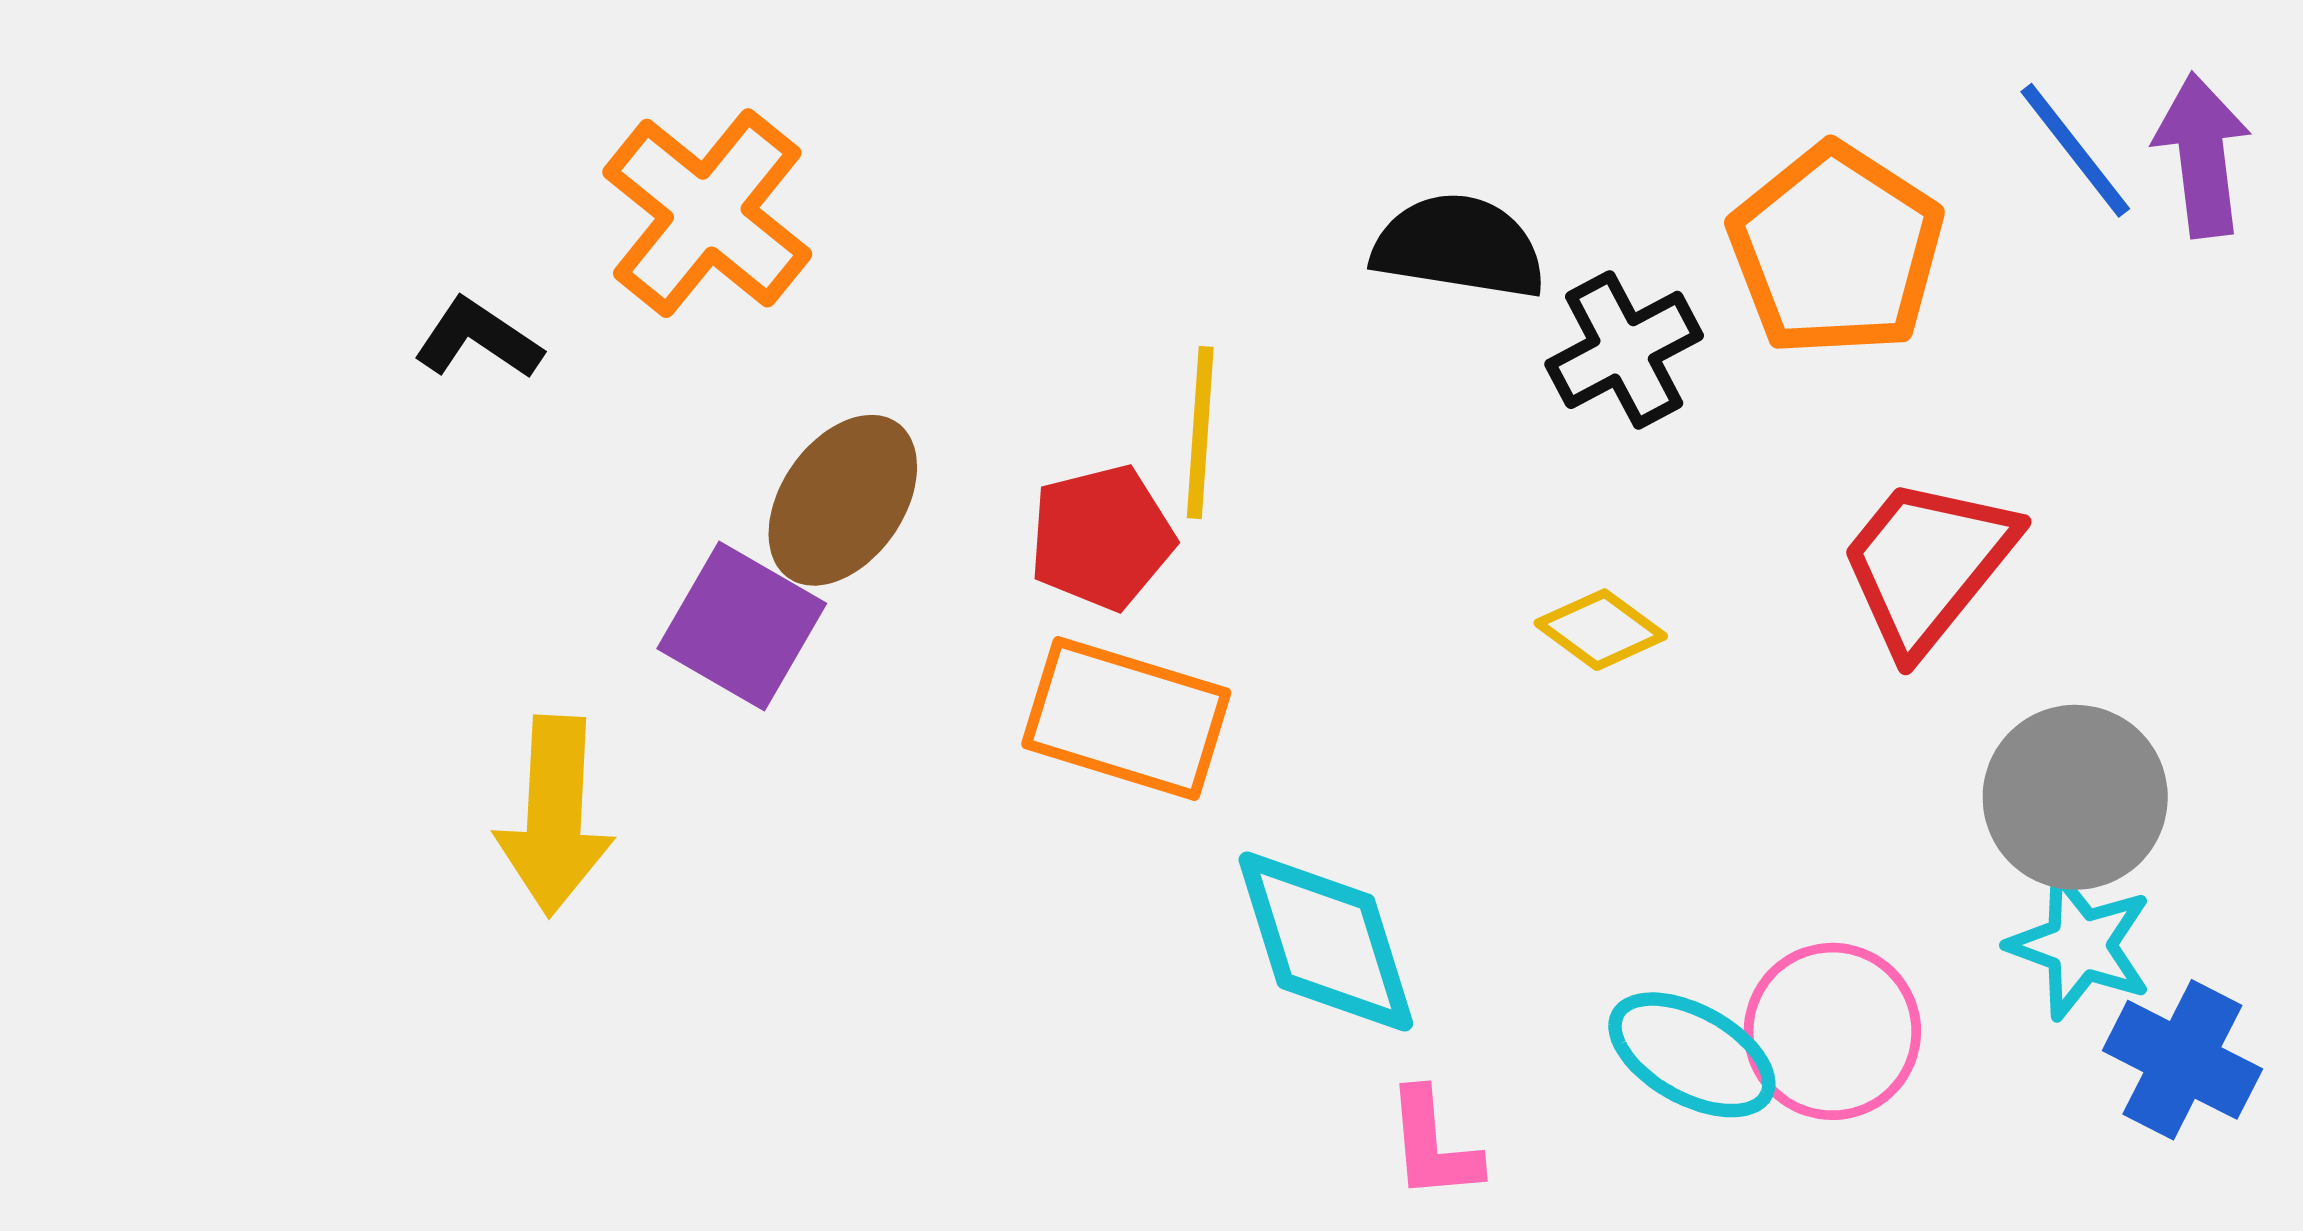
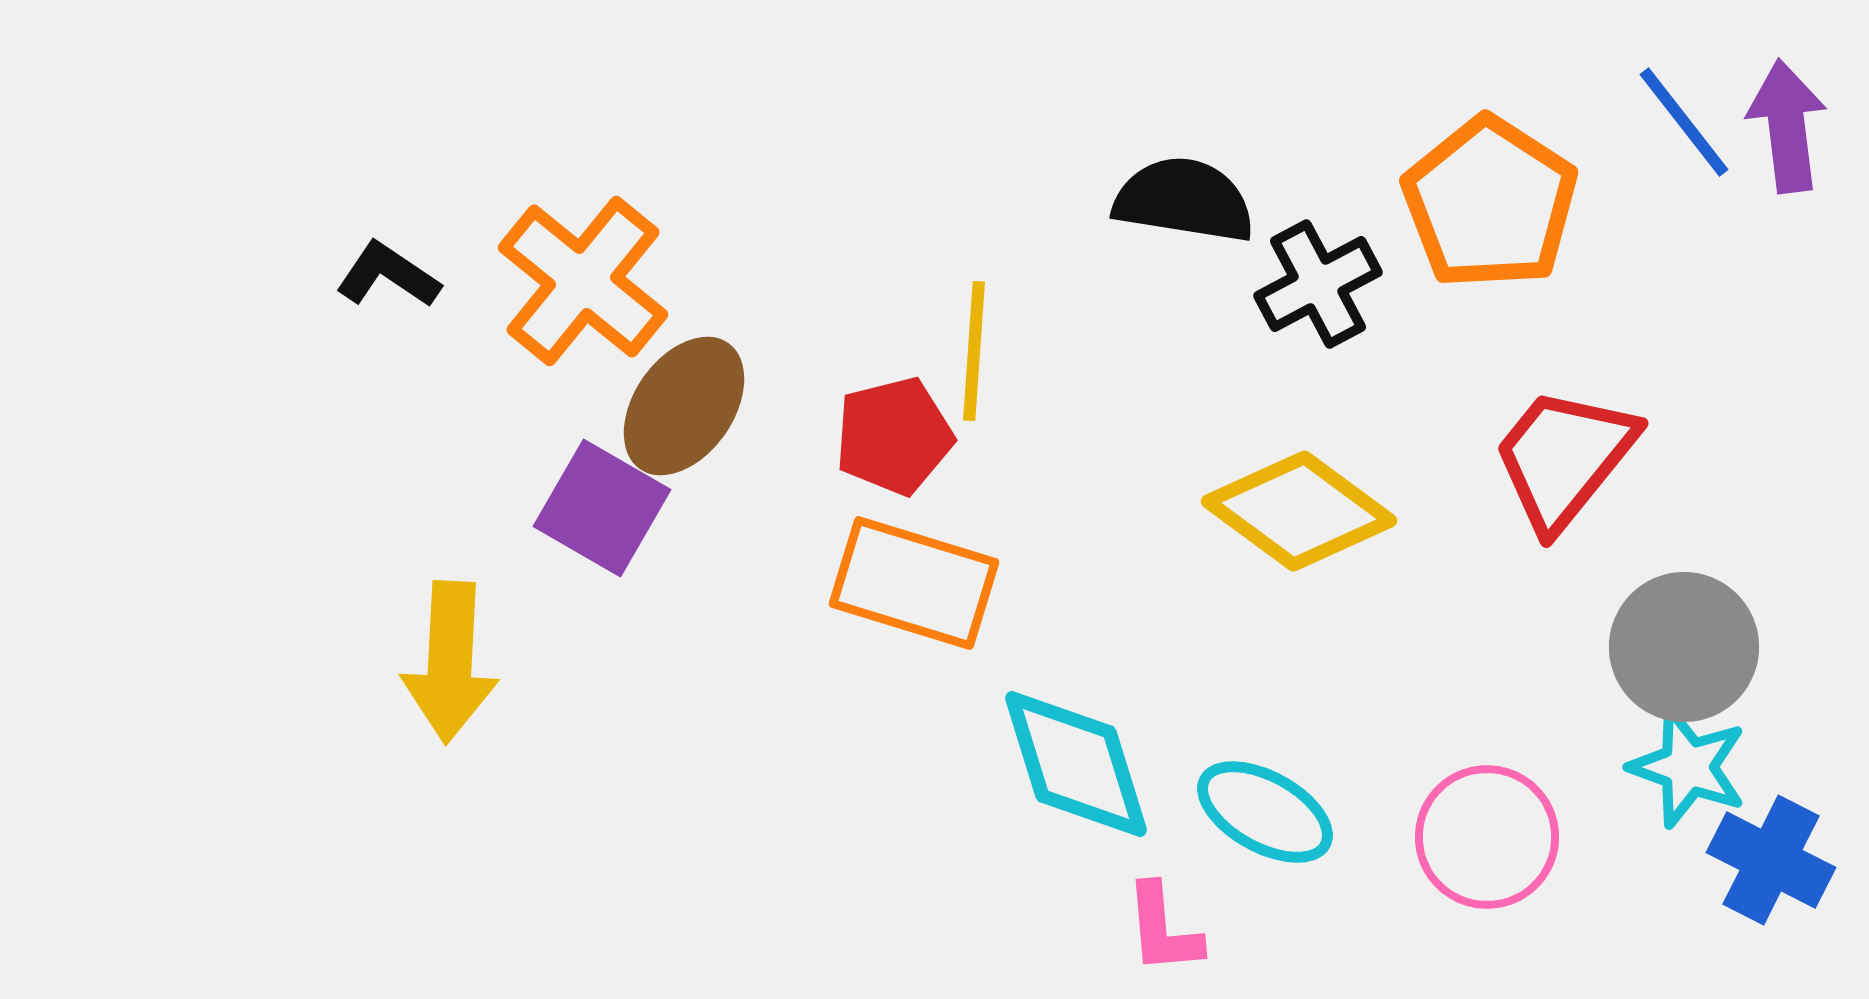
orange cross: (707, 213) -> (583, 281), moved
yellow diamond: (1601, 630) -> (1299, 511), size x1.8
cyan ellipse: (1692, 1055) -> (1265, 812), moved

